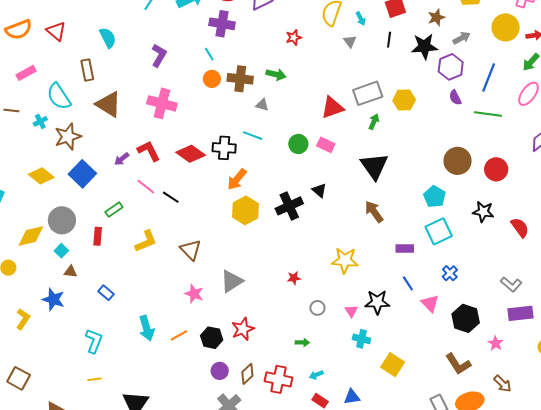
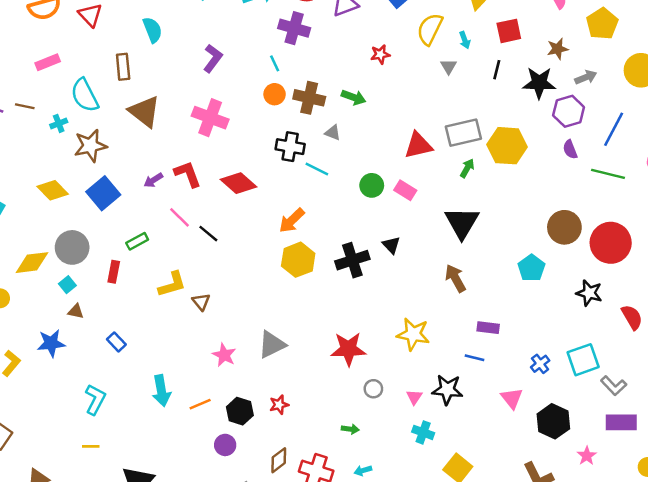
yellow hexagon: (404, 100) -> (507, 146), size x1.4
black cross: (224, 148) -> (290, 147), moved
red circle: (496, 169) -> (611, 243), size x1.4
cyan square: (439, 231) -> (583, 360), moved
brown triangle: (191, 250) -> (201, 302), moved, size x0.7
red star: (294, 278) -> (348, 349), size x2.0
blue line: (408, 283) -> (475, 358), moved, turned -49
blue star: (53, 299) -> (51, 343), turned -30
red star: (243, 329) -> (279, 405), size x0.7
purple circle: (220, 371) -> (225, 445), moved

